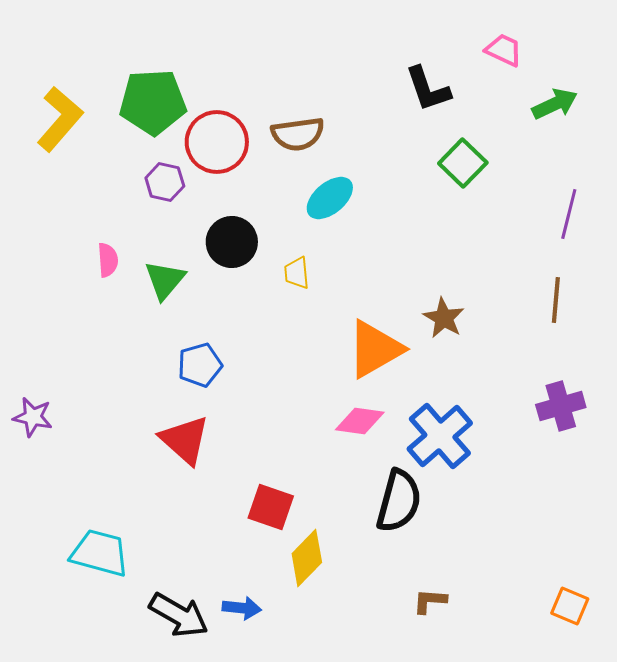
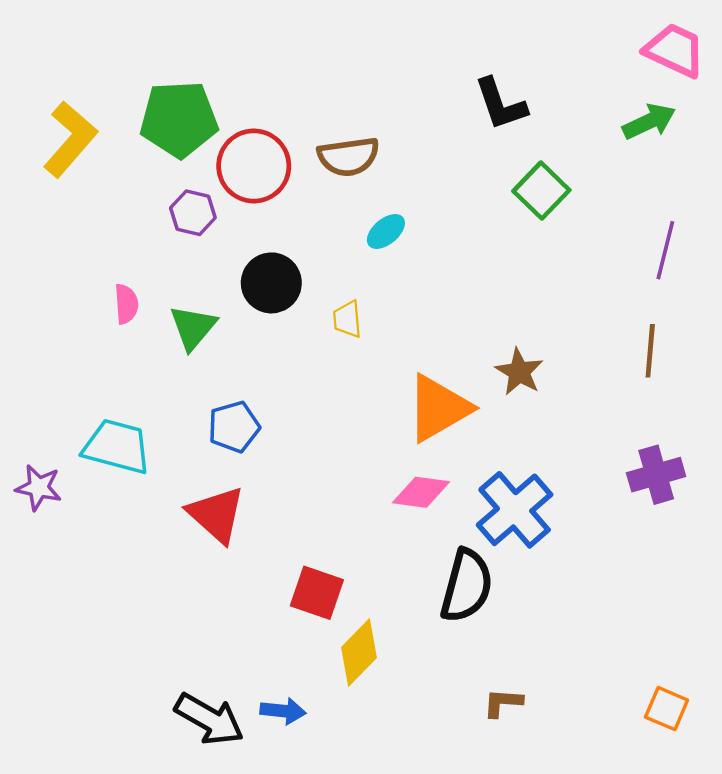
pink trapezoid: (504, 50) -> (675, 50), moved, size x1.4
cyan ellipse: (330, 198) -> (386, 231), size x0.7
cyan trapezoid: (100, 553) -> (117, 447), moved

